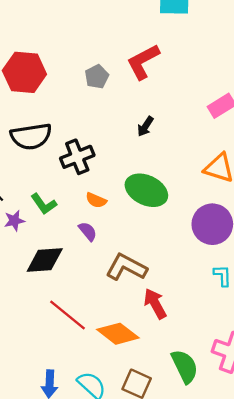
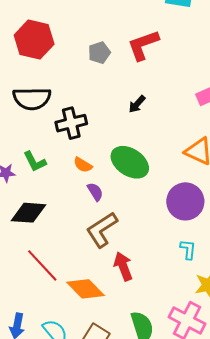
purple semicircle: (88, 231) -> (95, 192), moved
brown L-shape: (126, 267) -> (102, 230), turned -69

